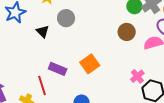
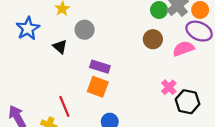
orange square: (90, 64) -> (98, 87), moved, turned -30
purple rectangle: (58, 69) -> (100, 67), moved

